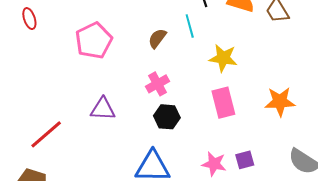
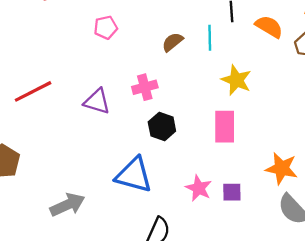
pink pentagon: (94, 41) -> (106, 28), size x0.6
pink cross: (158, 84) -> (145, 87), moved
orange star: (280, 102) -> (282, 168), moved
red line: (46, 134) -> (33, 91), moved

